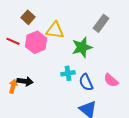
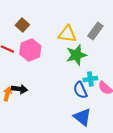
yellow triangle: (55, 30) -> (67, 34), moved
cyan cross: (68, 73) -> (90, 79), moved

